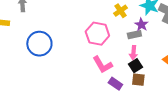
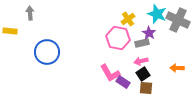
pink hexagon: (97, 34) -> (118, 38), moved
pink arrow: (133, 53) -> (141, 61), turned 72
purple rectangle: (115, 84) -> (123, 82), moved

